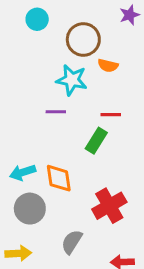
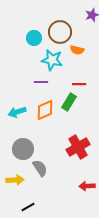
cyan circle: (37, 19) -> (34, 38), moved
cyan arrow: (23, 172) -> (17, 112), moved
orange diamond: (59, 178) -> (45, 110), moved, turned 75
gray semicircle: (72, 242) -> (40, 168), moved, turned 114

